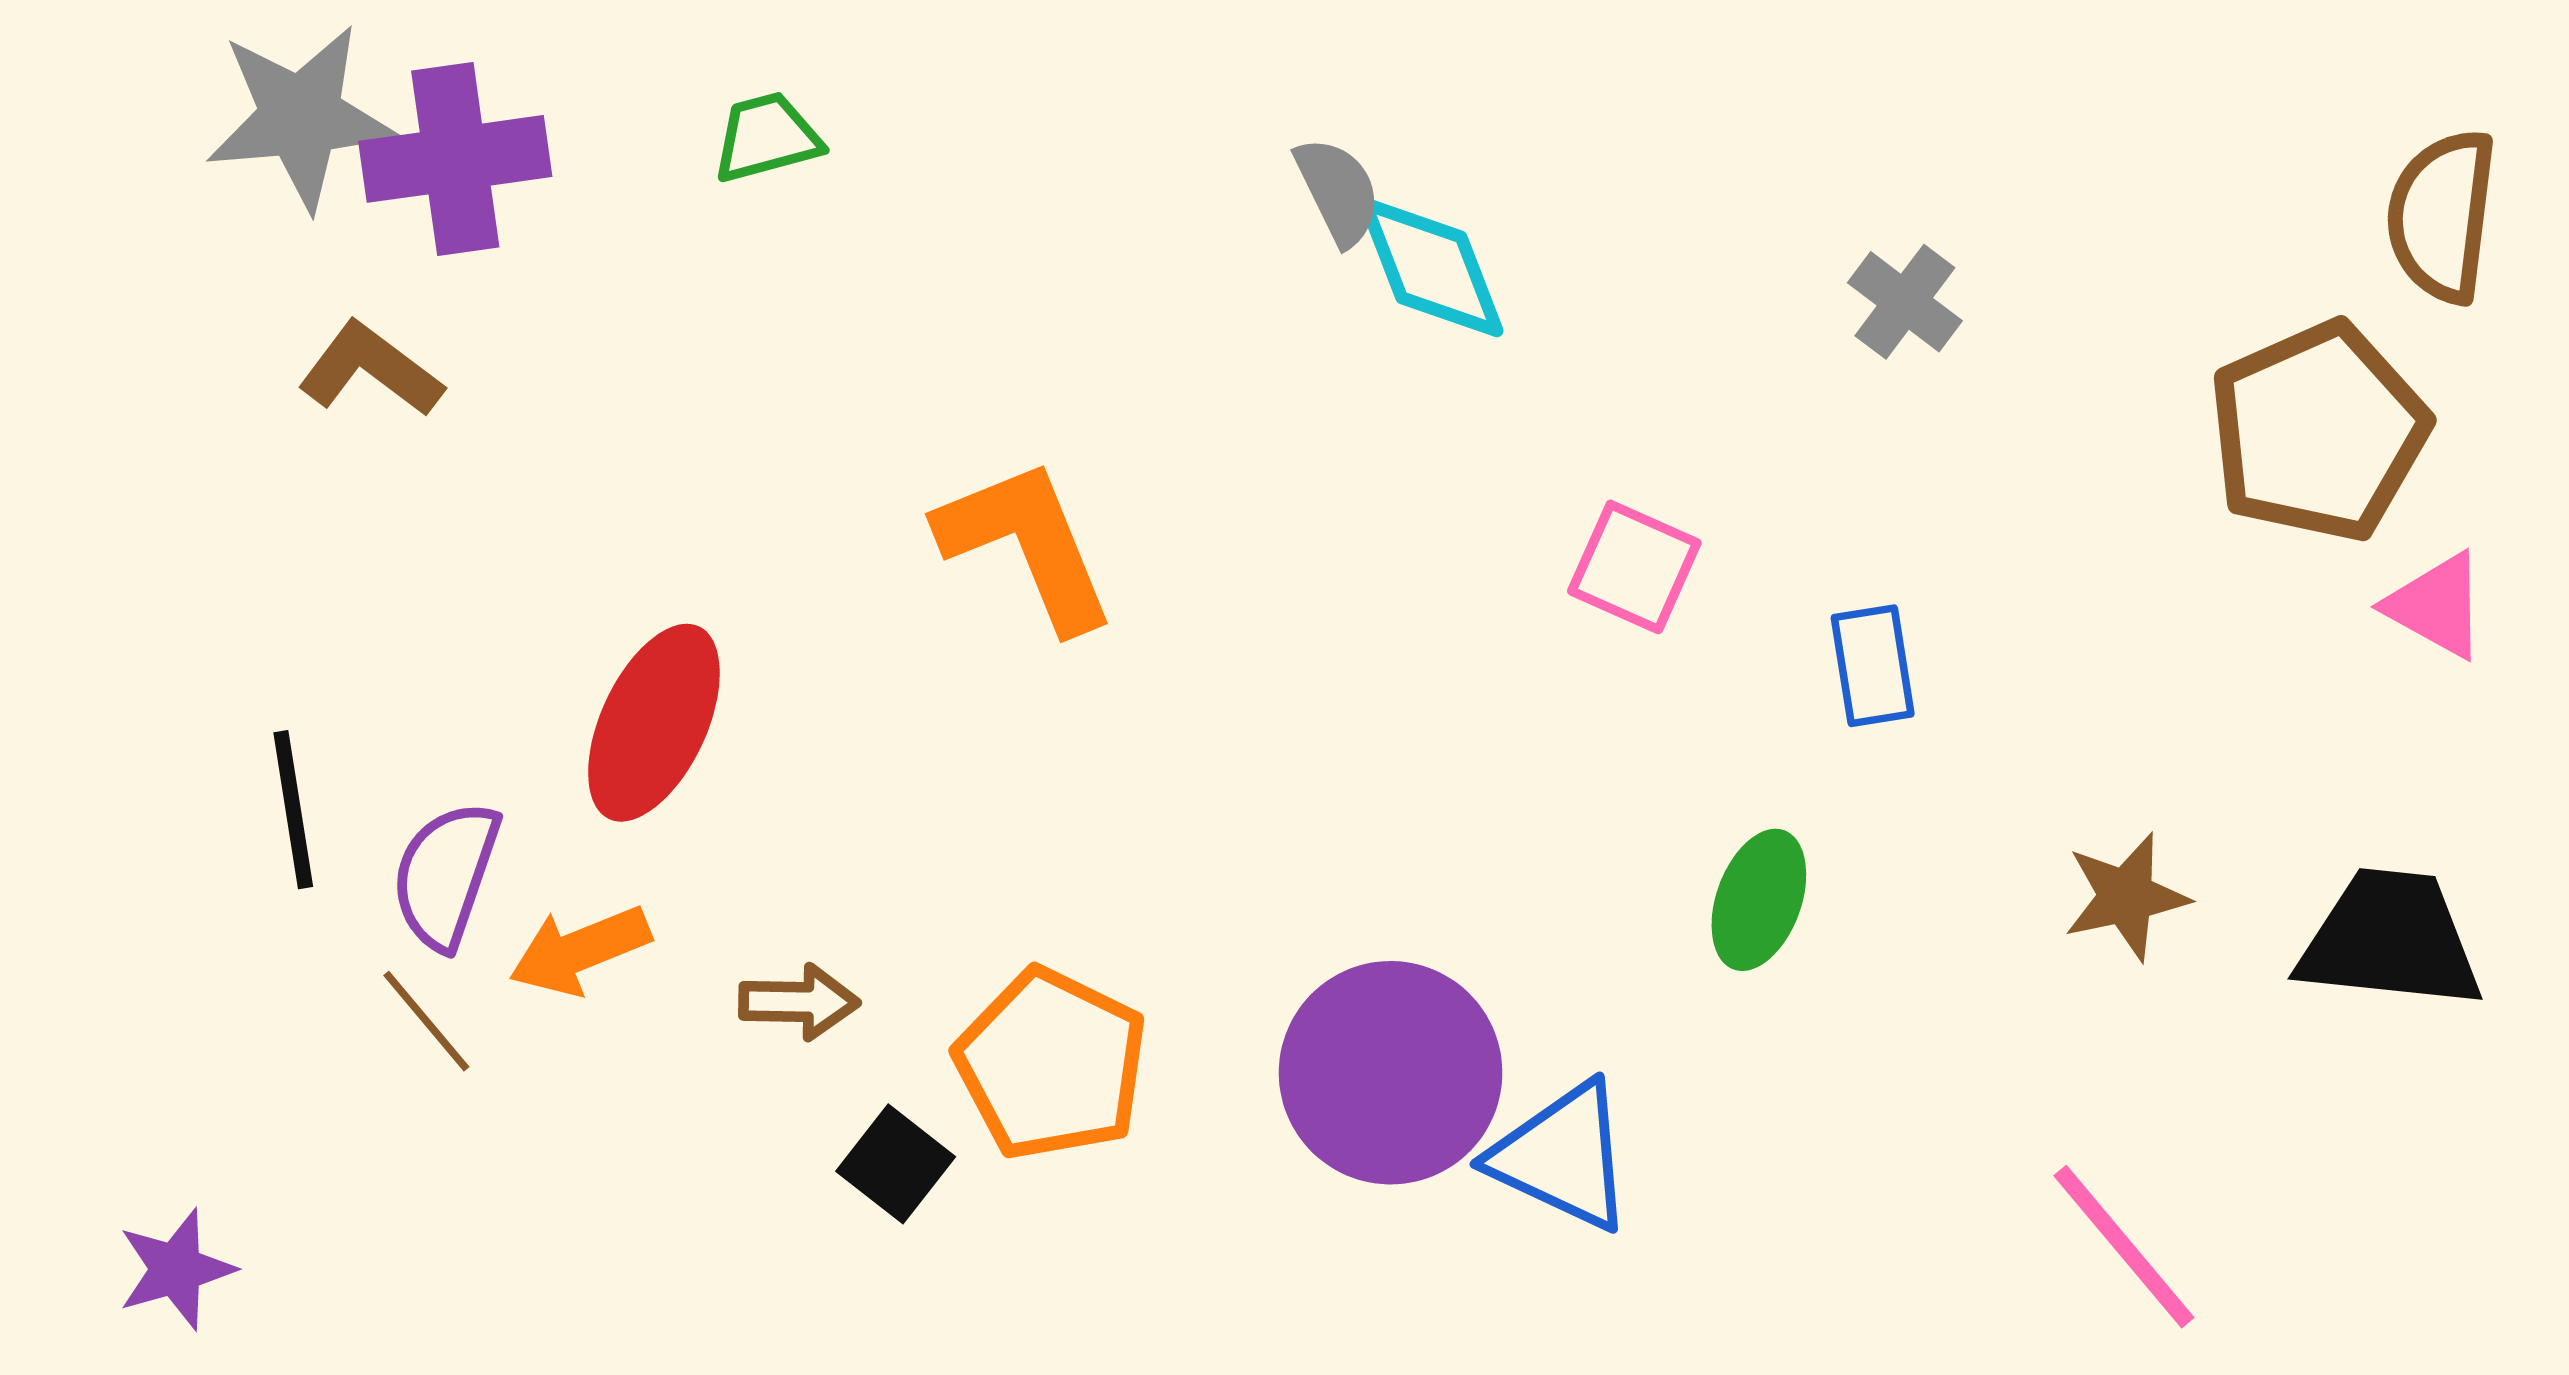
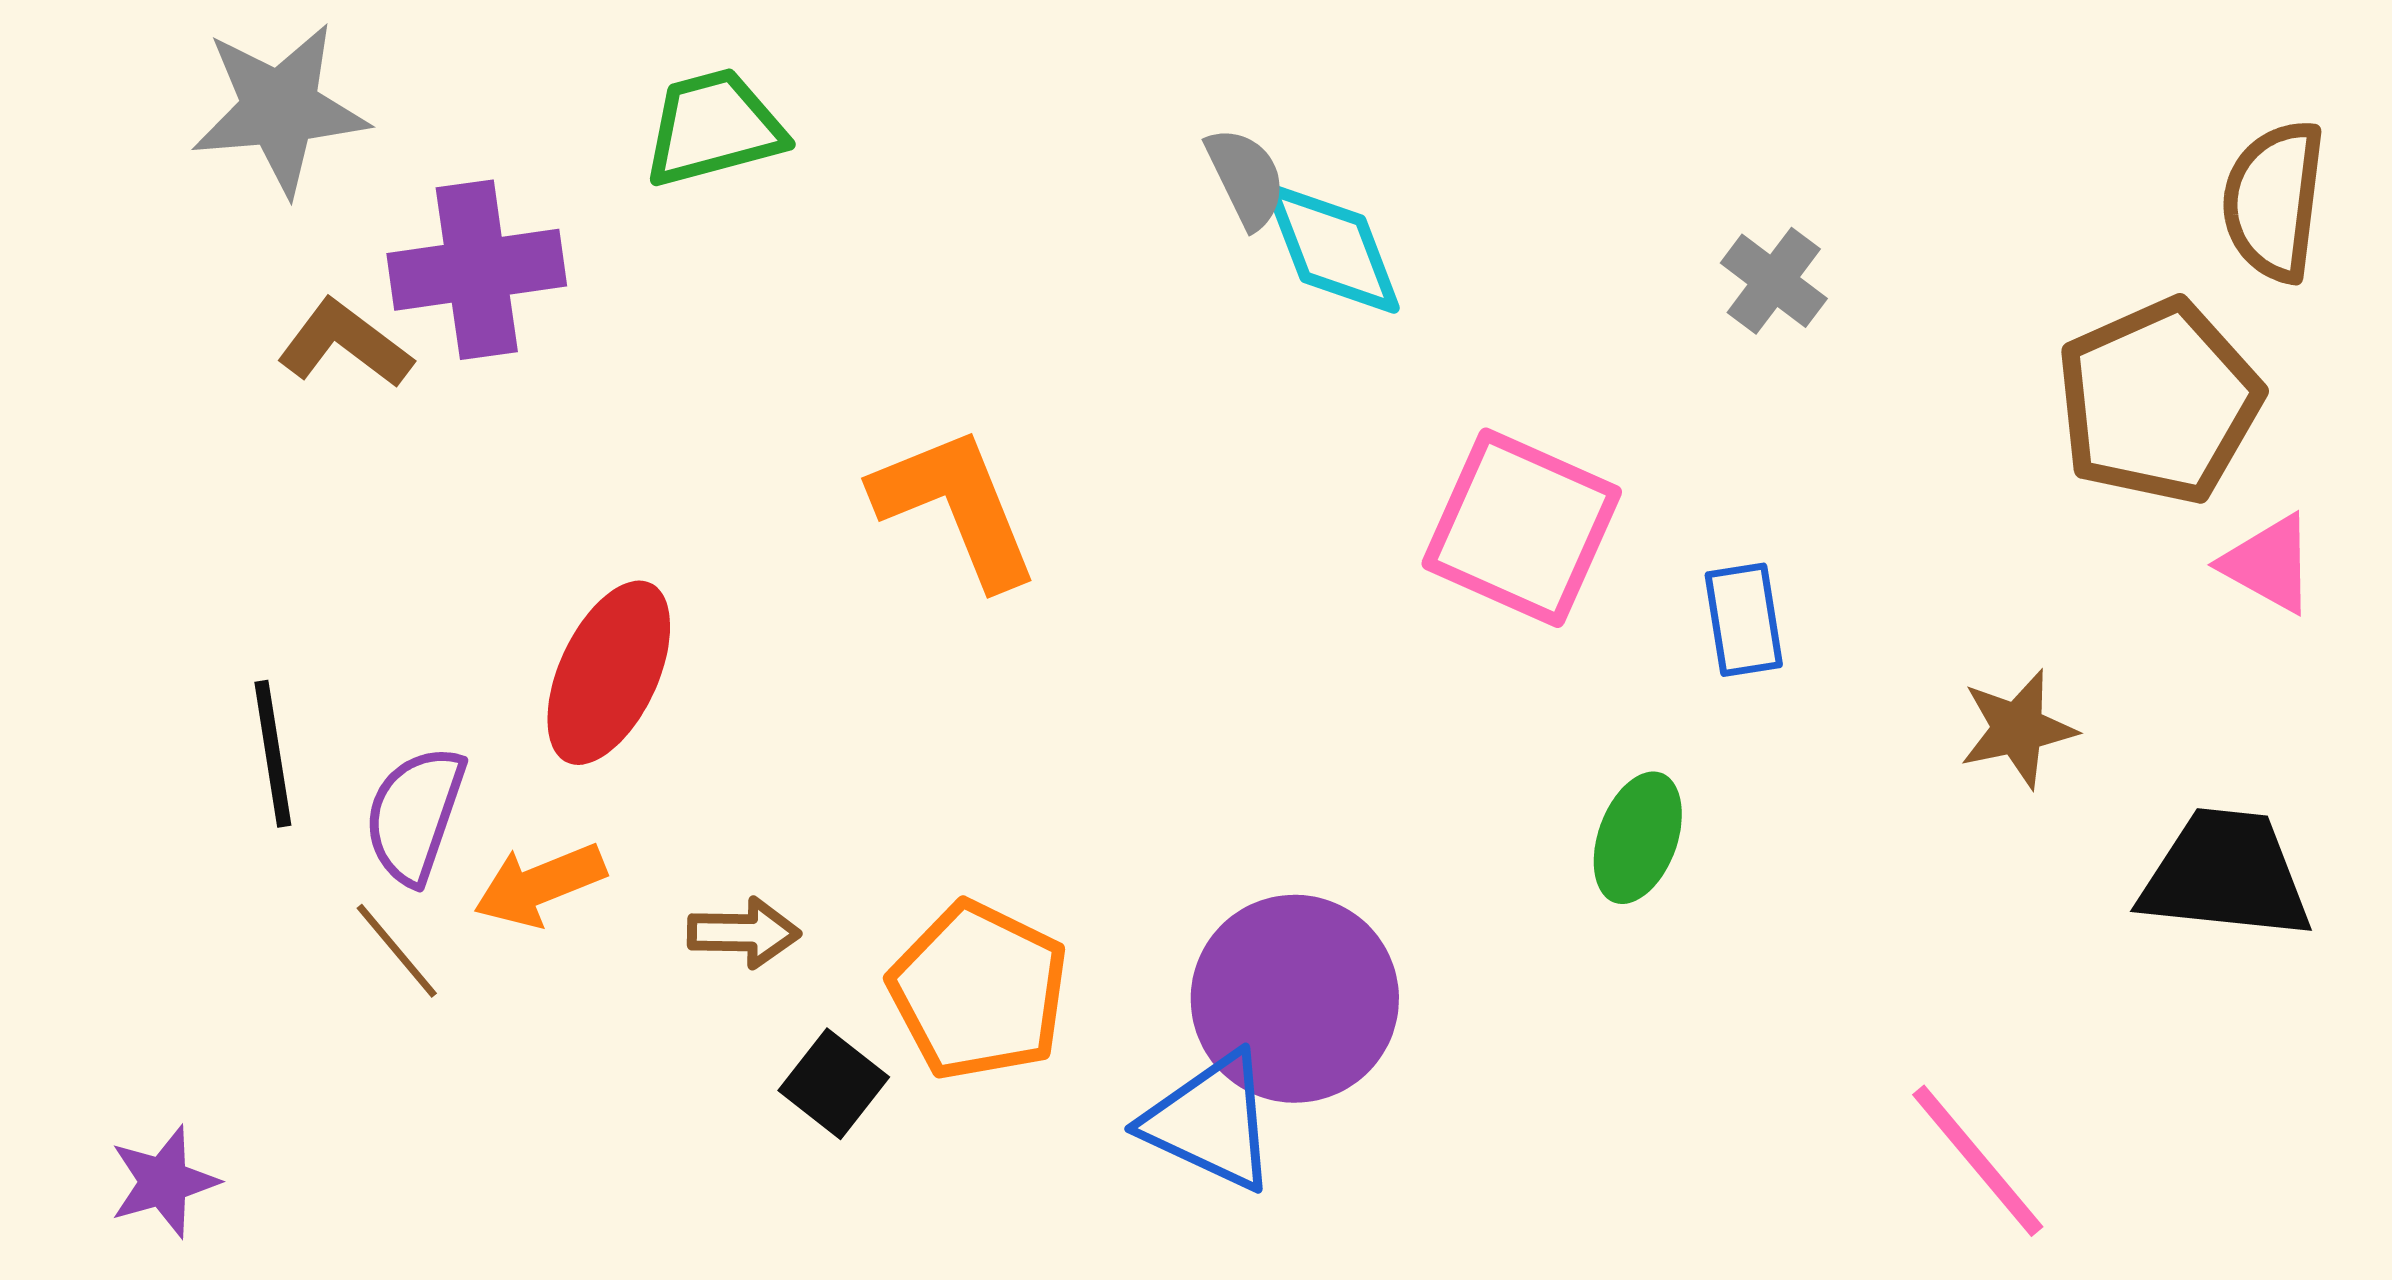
green trapezoid: (767, 137) -> (714, 128), size x1.4
purple cross: (455, 159) -> (477, 270), moved
pink square: (1634, 567) -> (1522, 528), size x1.6
brown star: (2126, 897) -> (2018, 729), moved
blue triangle: (1562, 1156) -> (1211, 1122), moved

